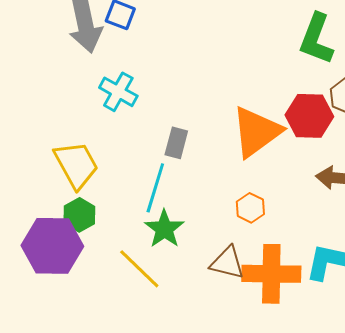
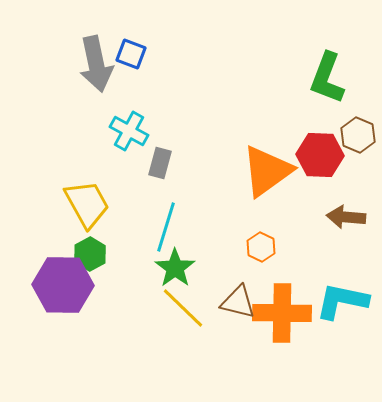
gray rectangle: (176, 143) -> (160, 163), moved
yellow line: (139, 269) -> (183, 308), moved

